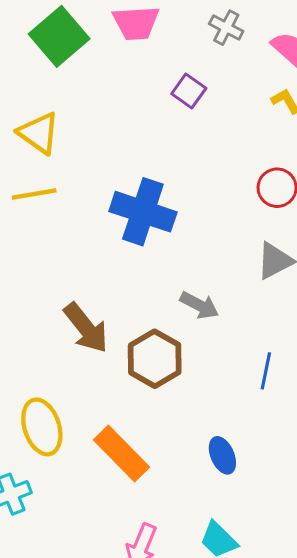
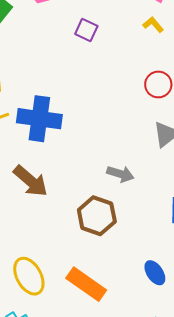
blue cross: (143, 212) -> (39, 119), moved
brown arrow: (86, 328) -> (31, 181), moved

